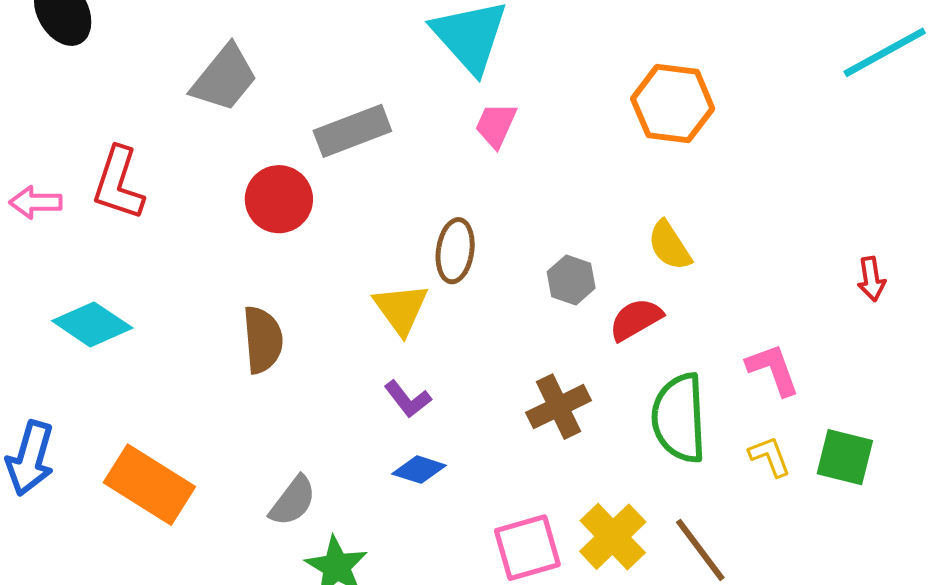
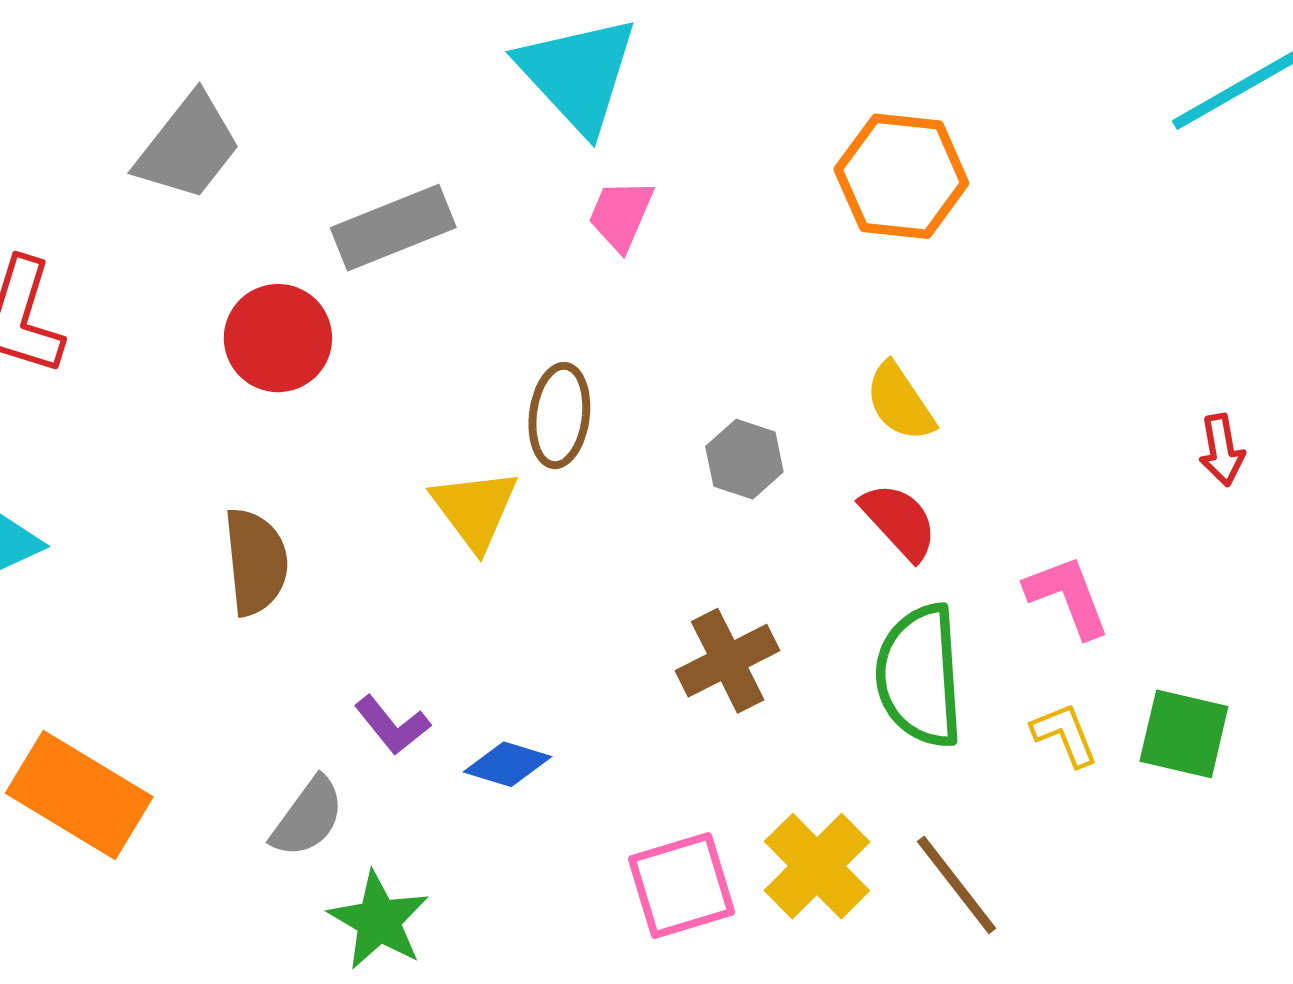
red semicircle: (636, 319) -> (899, 521), moved, turned 78
purple L-shape: (408, 399) -> (392, 725), moved

